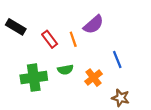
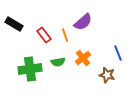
blue line: (117, 60) -> (118, 53), moved
orange cross: (94, 78) -> (83, 58), moved
brown star: (121, 98) -> (107, 75), moved

